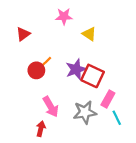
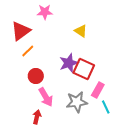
pink star: (64, 16) -> (45, 12), moved
red triangle: (23, 34) -> (21, 31), size x1.5
orange line: (45, 63) -> (28, 51), moved
red circle: (36, 70) -> (36, 76), moved

